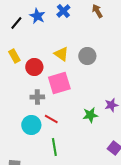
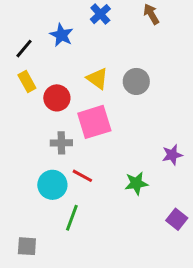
blue star: (37, 16) -> (61, 35), moved
black line: (16, 23) -> (24, 49), moved
green star: (90, 115) -> (136, 183), moved
green line: (54, 147) -> (72, 218), moved, turned 30

